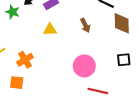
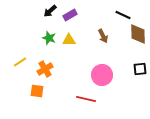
green star: (13, 12) -> (49, 38), moved
red line: (98, 91) -> (86, 99), moved

